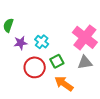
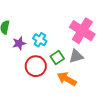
gray triangle: (85, 62) -> (76, 56), moved

